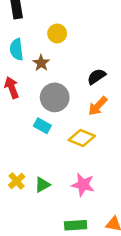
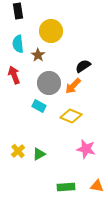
yellow circle: (57, 33) -> (51, 31), size x1.5
orange arrow: (98, 106) -> (73, 86), moved
pink star: (83, 185) -> (86, 149), moved

